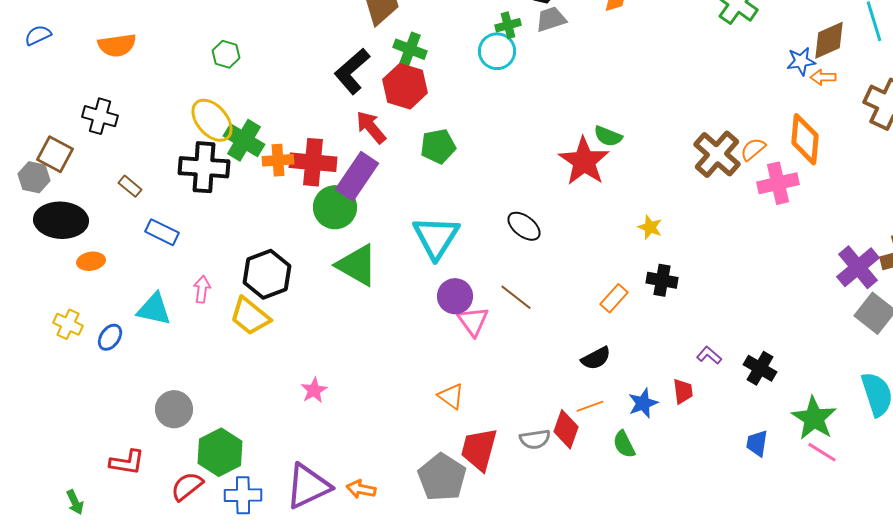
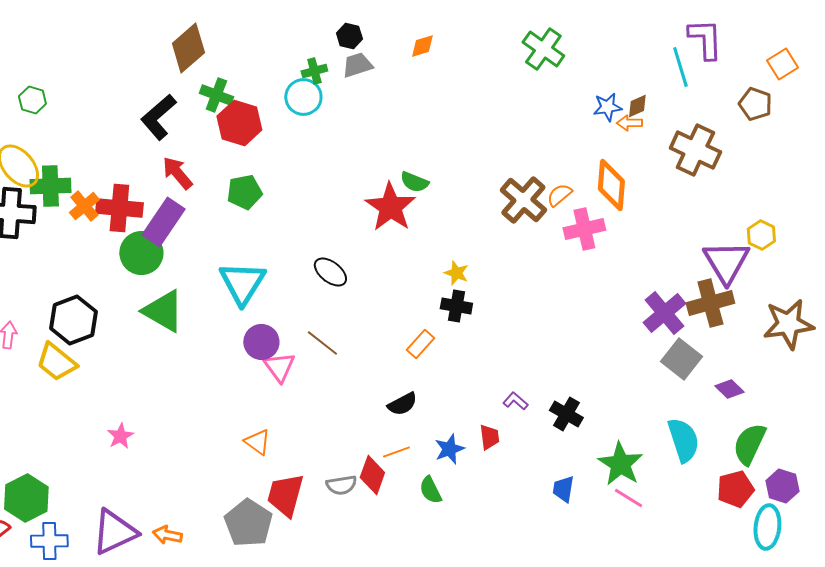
brown diamond: (829, 40) -> (637, 106), moved, size x0.6
red hexagon: (405, 86) -> (239, 123), moved
green cross: (244, 140) -> (50, 186), turned -33
orange cross: (278, 160) -> (84, 206), turned -36
black cross: (662, 280) -> (456, 306), moved

